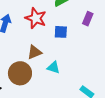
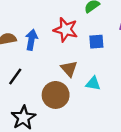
brown triangle: (34, 52) -> (69, 69), turned -42

